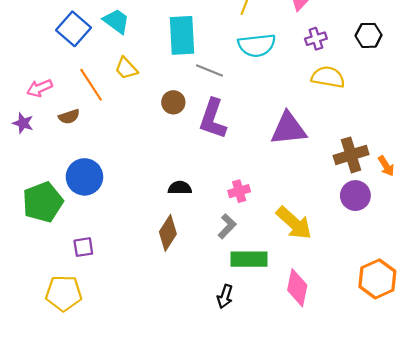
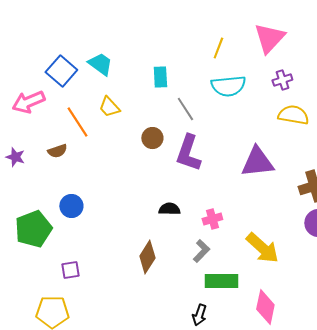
cyan rectangle: (182, 35) -> (160, 77), size x0.6
gray line: (210, 71) -> (185, 109), turned 35
pink arrow: (39, 88) -> (28, 102), moved, size x1.4
blue circle: (84, 177) -> (71, 206), size x0.7
black semicircle: (180, 188) -> (169, 209), moved

